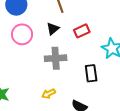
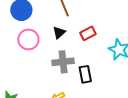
black rectangle: (91, 73) -> (85, 74), moved

